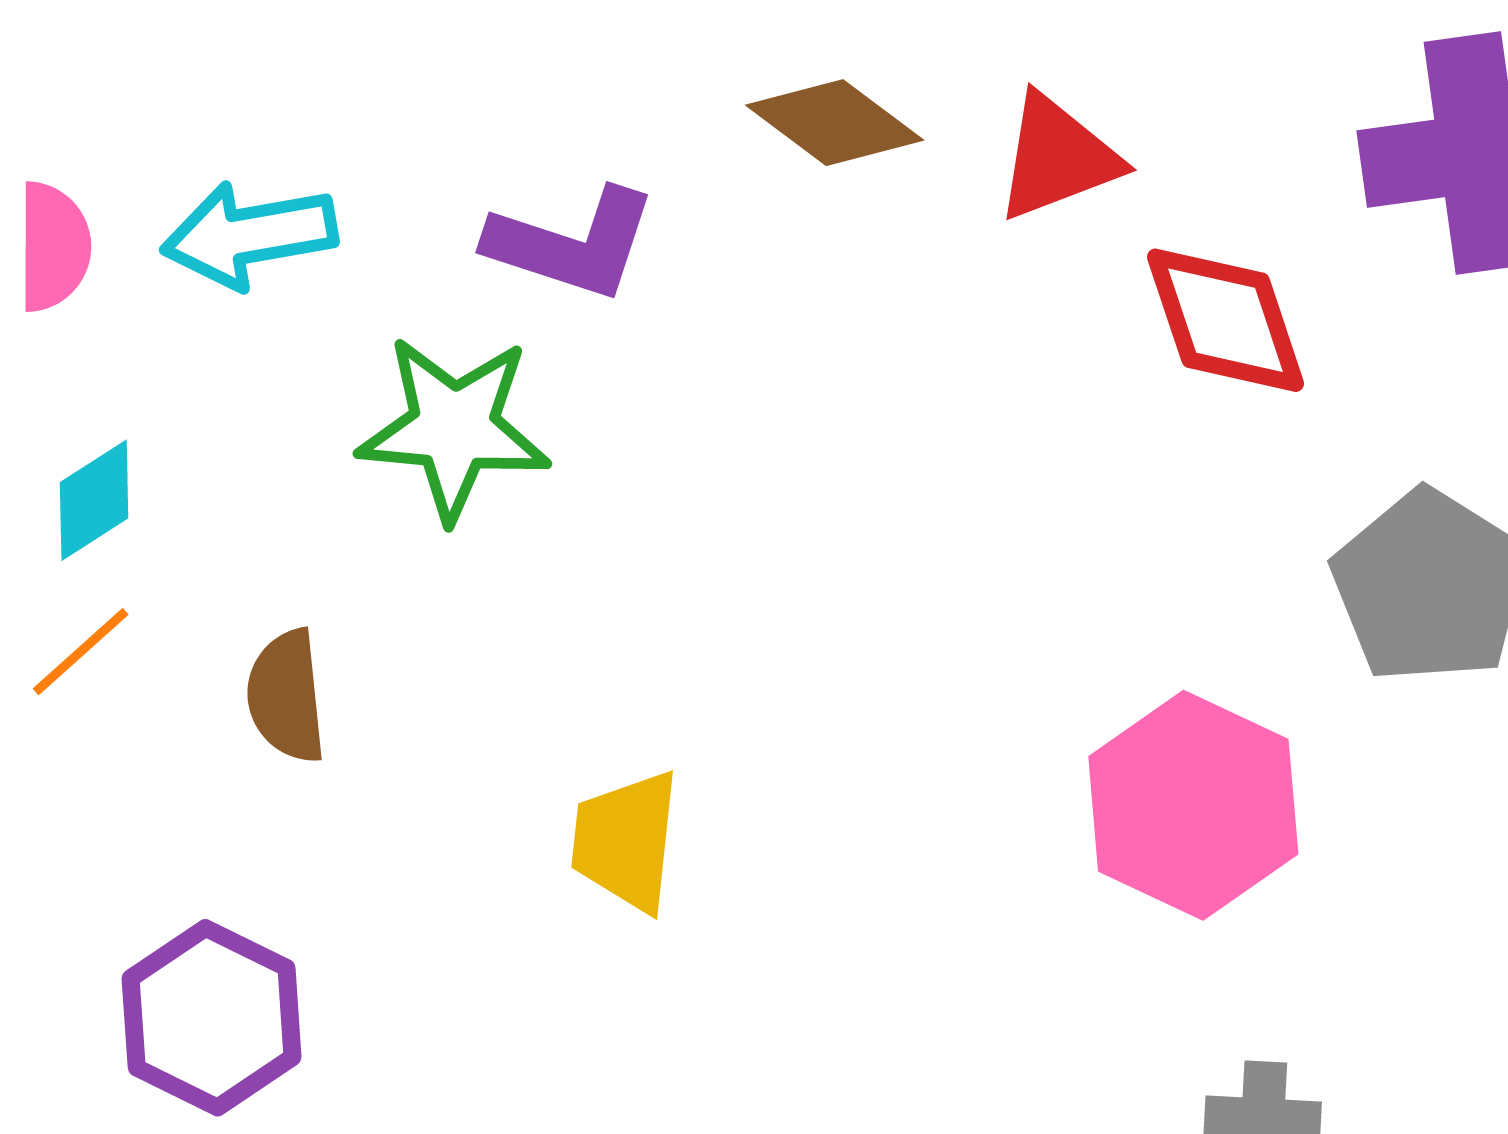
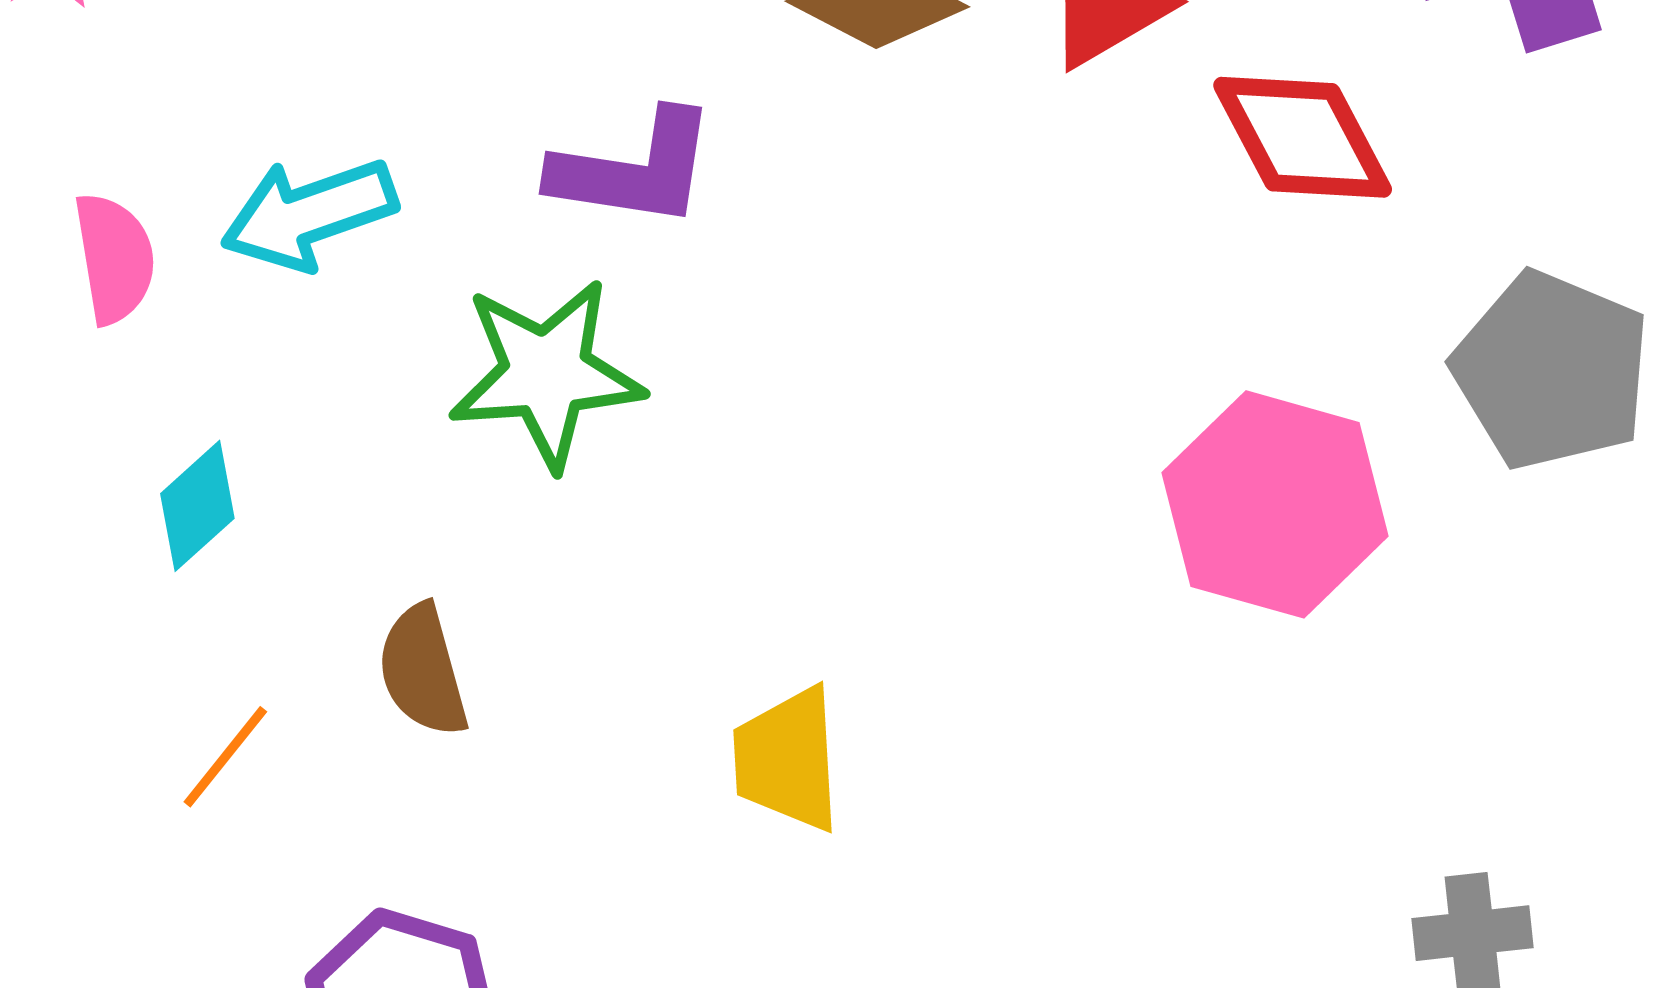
orange line: (81, 652) -> (225, 757), moved
pink hexagon: (1193, 805) -> (1275, 504), moved

